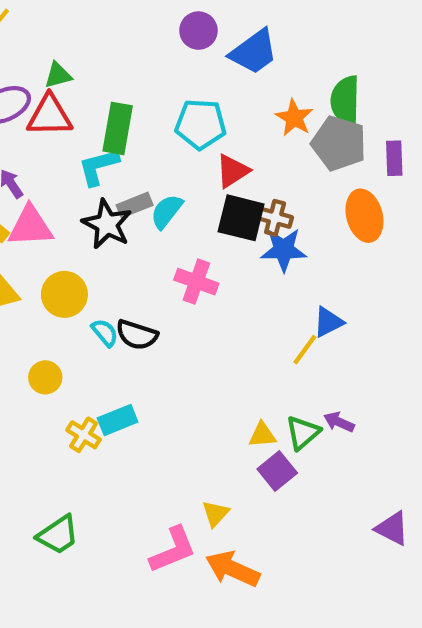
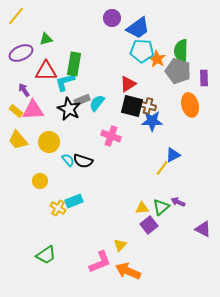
red triangle: (50, 116) -> (46, 71), moved
cyan pentagon: (201, 124) -> (142, 51), moved
purple triangle: (392, 528) -> (203, 229), moved

